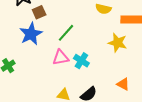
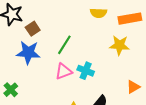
blue star: (31, 34) -> (28, 53), turned -30
orange triangle: (123, 84) -> (133, 87), turned -48

